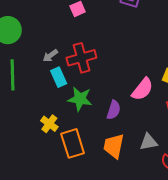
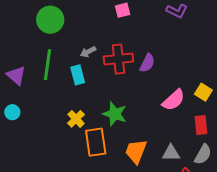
cyan rectangle: (59, 77) -> (78, 75), moved
green star: (80, 99) -> (115, 114), moved
purple semicircle: (114, 110) -> (147, 63), moved

